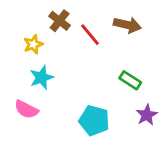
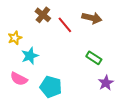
yellow star: (33, 44) -> (15, 38), moved
cyan pentagon: (94, 120) -> (51, 87), moved

